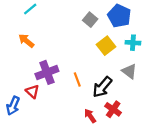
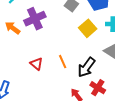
purple cross: (47, 72) -> (35, 19), moved
red triangle: (32, 91) -> (36, 64), moved

